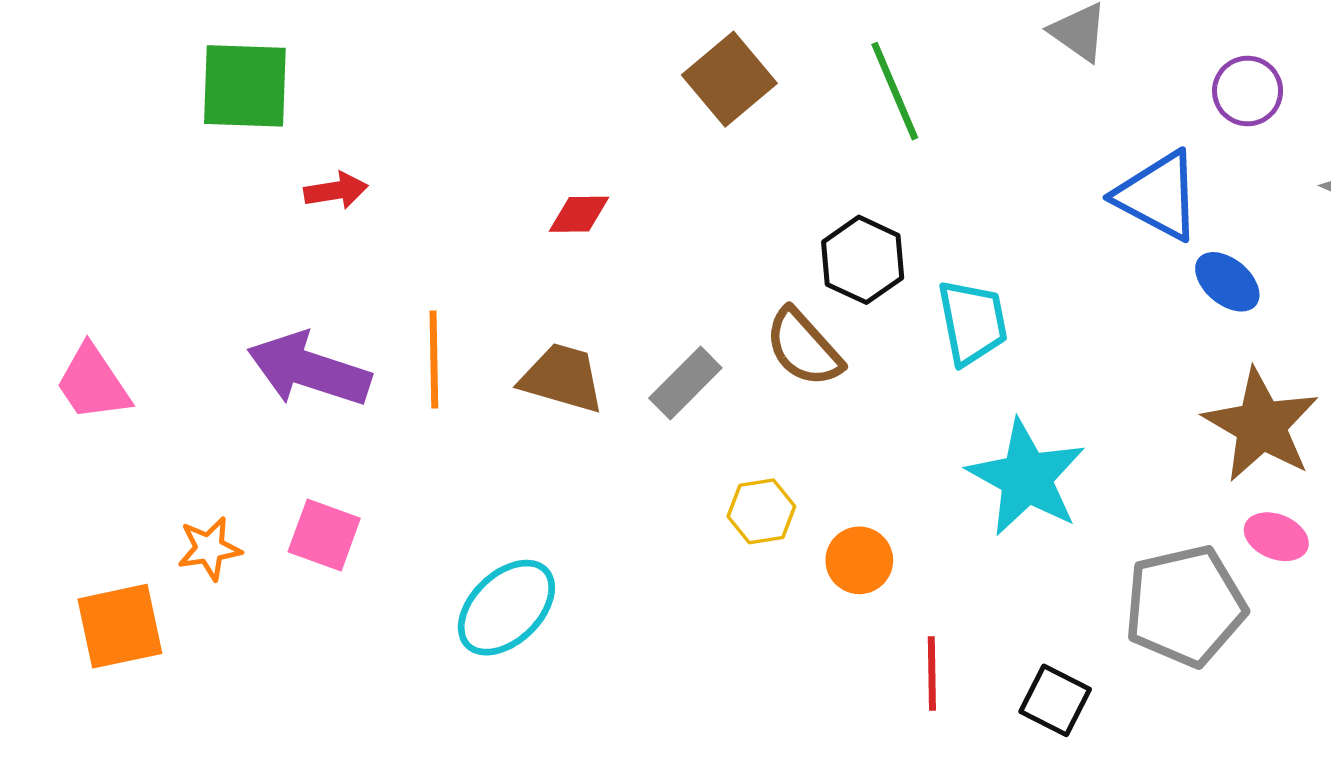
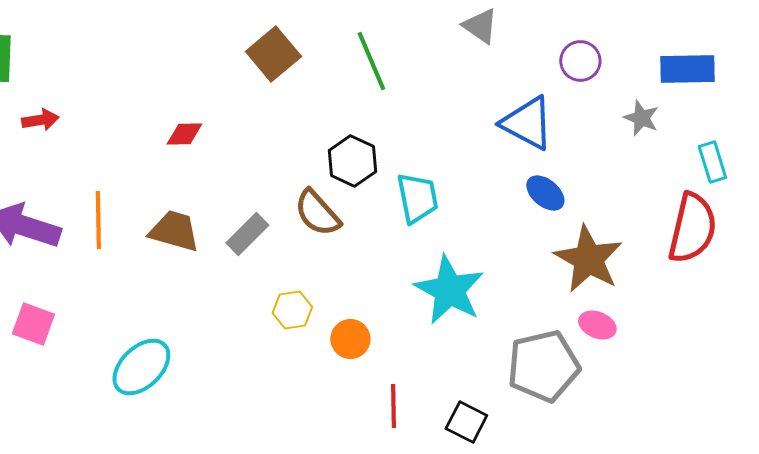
blue ellipse: (1227, 282) -> (545, 193), moved

